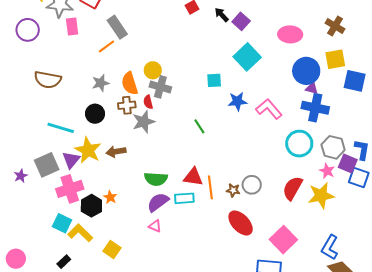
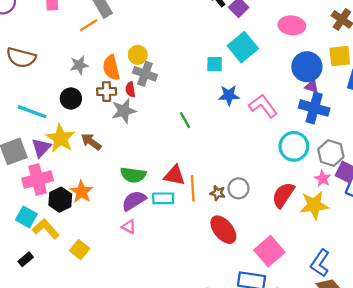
cyan square: (214, 80) -> (215, 64), moved
brown arrow: (116, 152) -> (91, 142), turned 42
orange star: (110, 197) -> (82, 192), size x1.5

